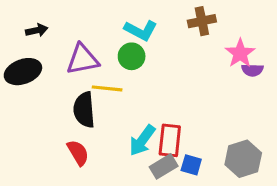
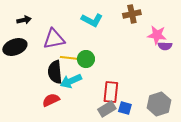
pink star: (240, 53) -> (157, 35), turned -30
green circle: (132, 56) -> (86, 59), moved
cyan arrow: (142, 140) -> (71, 81), moved, turned 30
red semicircle: (78, 153) -> (51, 100), turned -84

